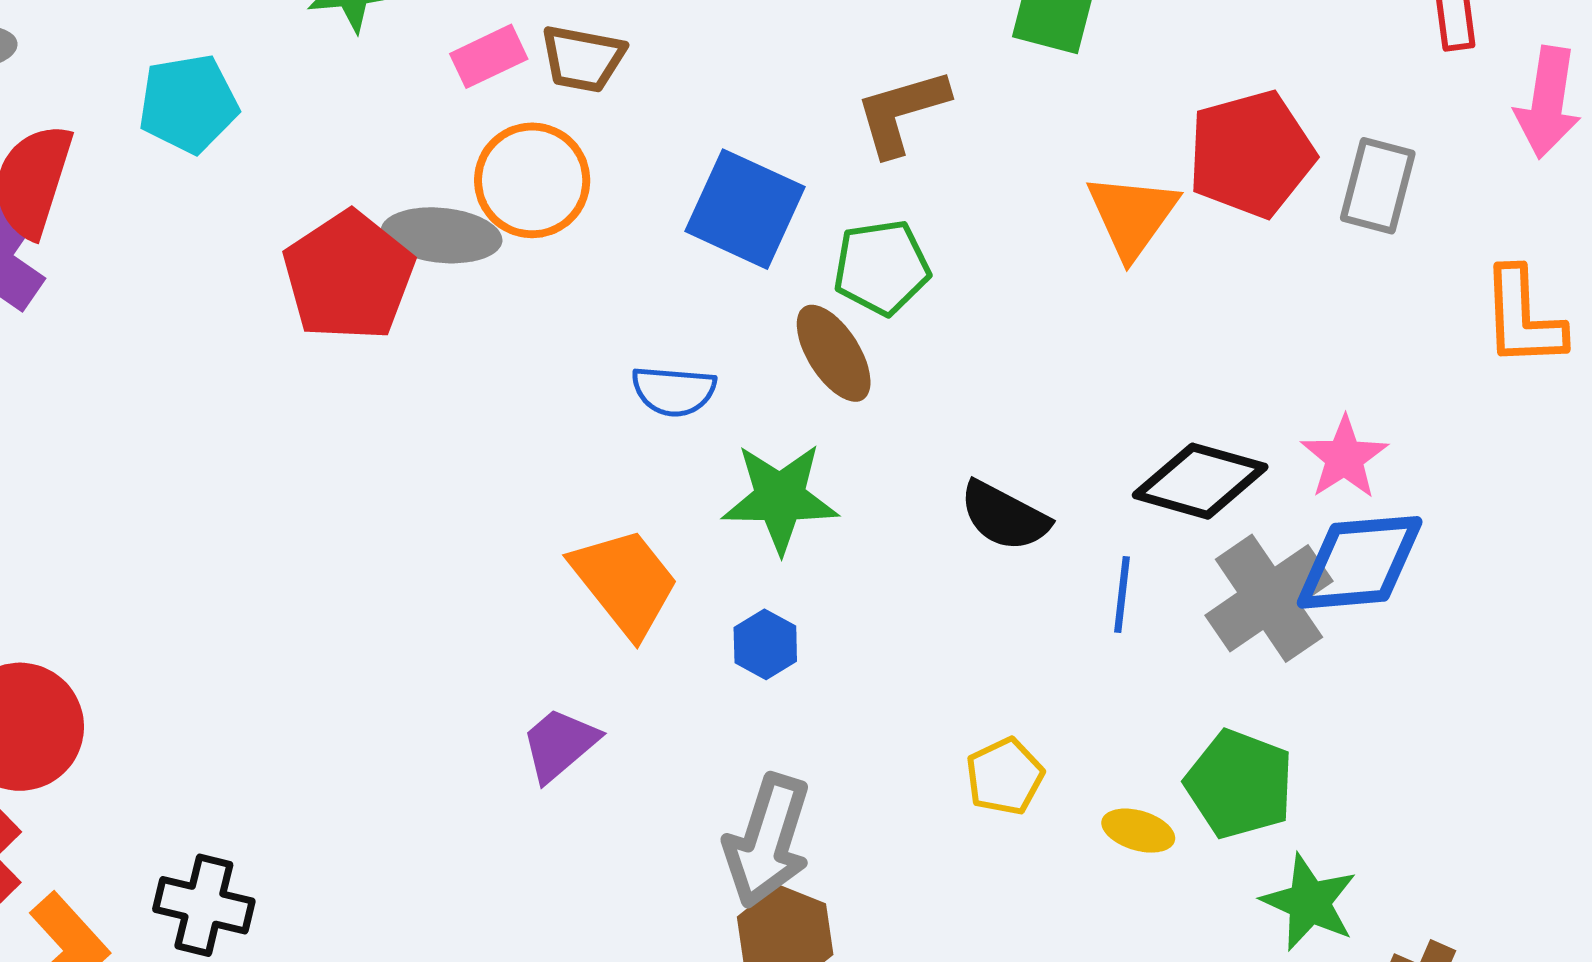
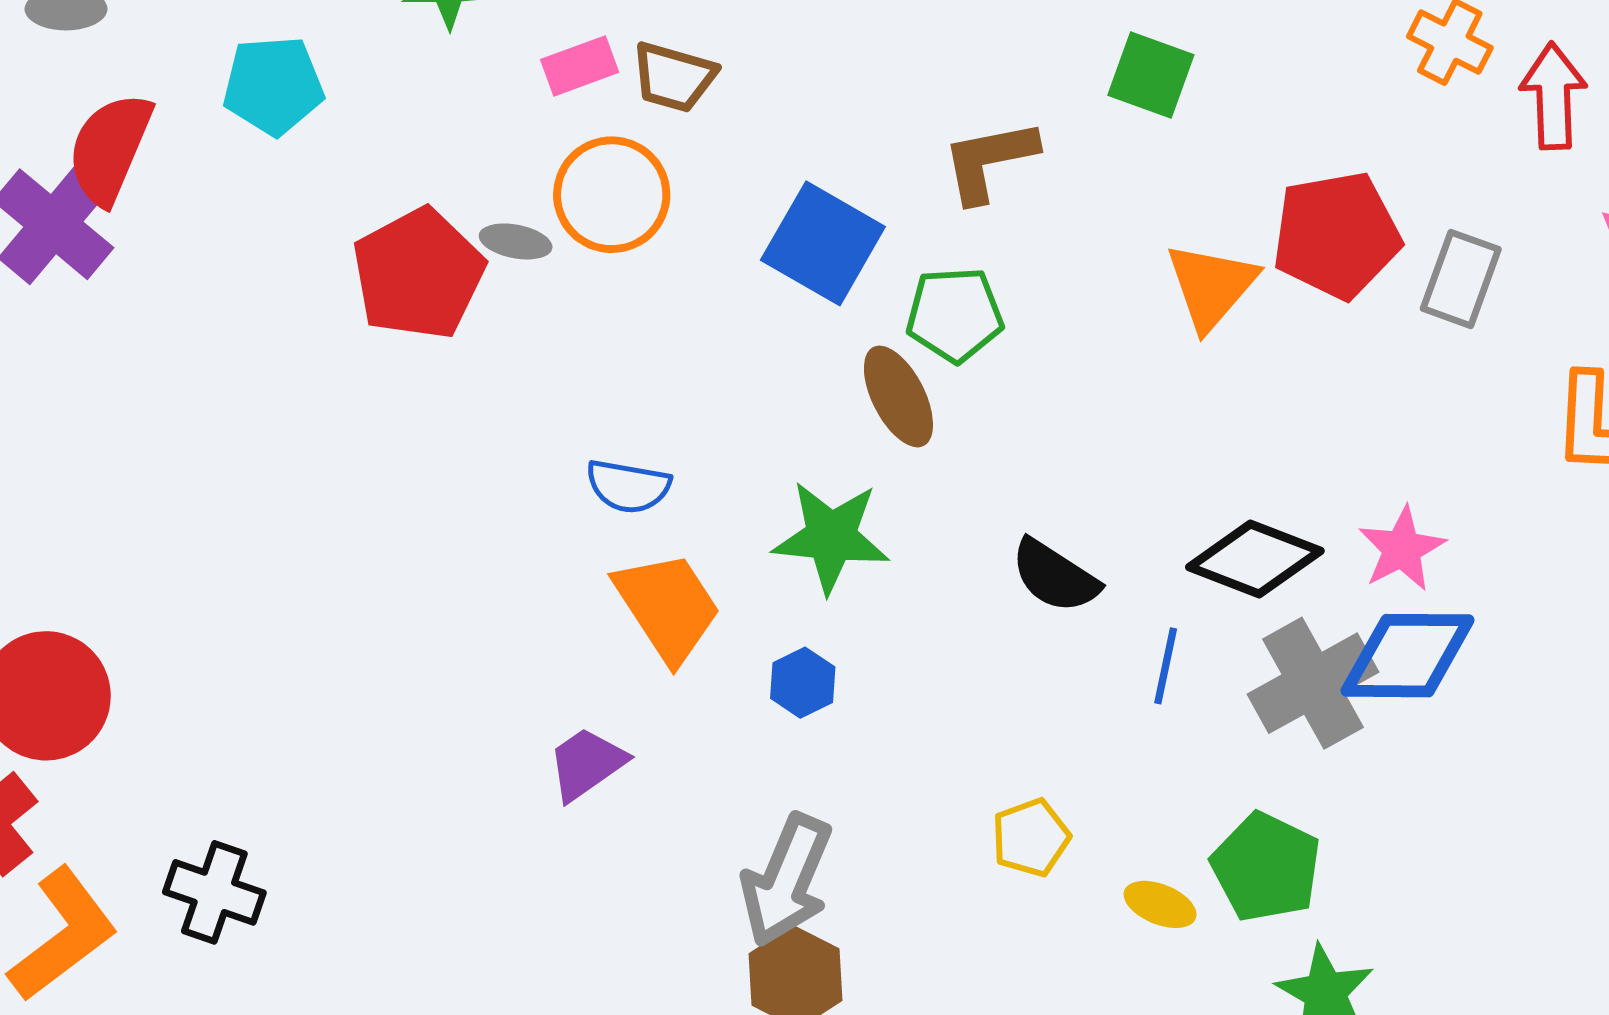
gray ellipse: (442, 235) -> (516, 241), size x0.6
blue semicircle: (674, 391) -> (628, 486), moved

